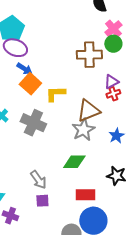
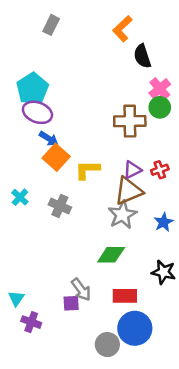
purple triangle: (111, 82) -> (132, 170), moved
gray cross: (33, 123) -> (60, 206), size x0.7
gray arrow: (38, 180) -> (81, 290), moved

